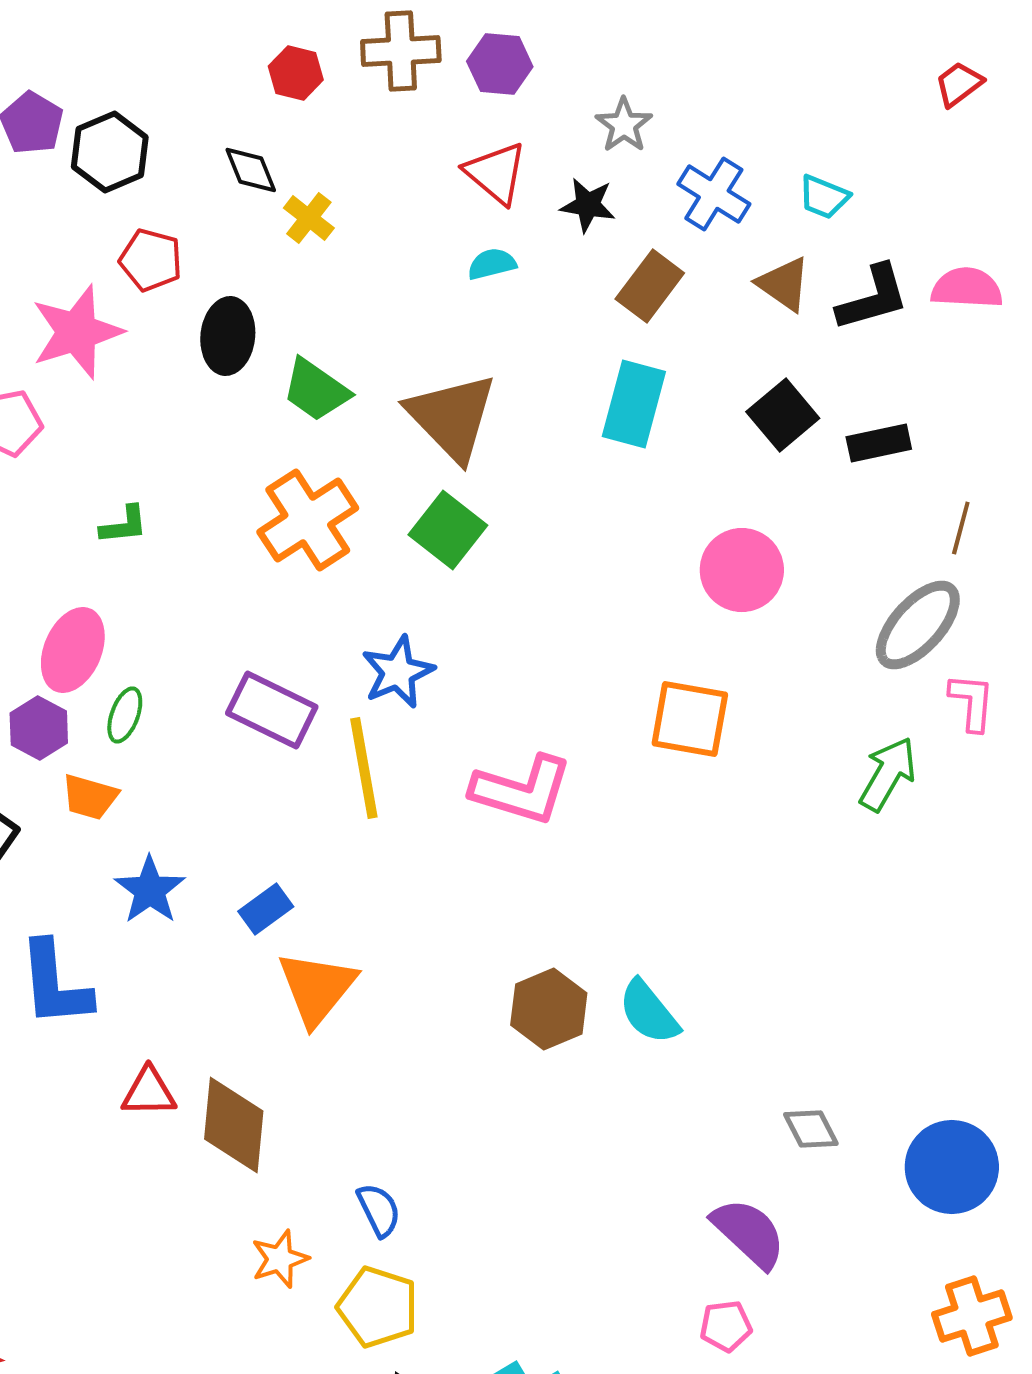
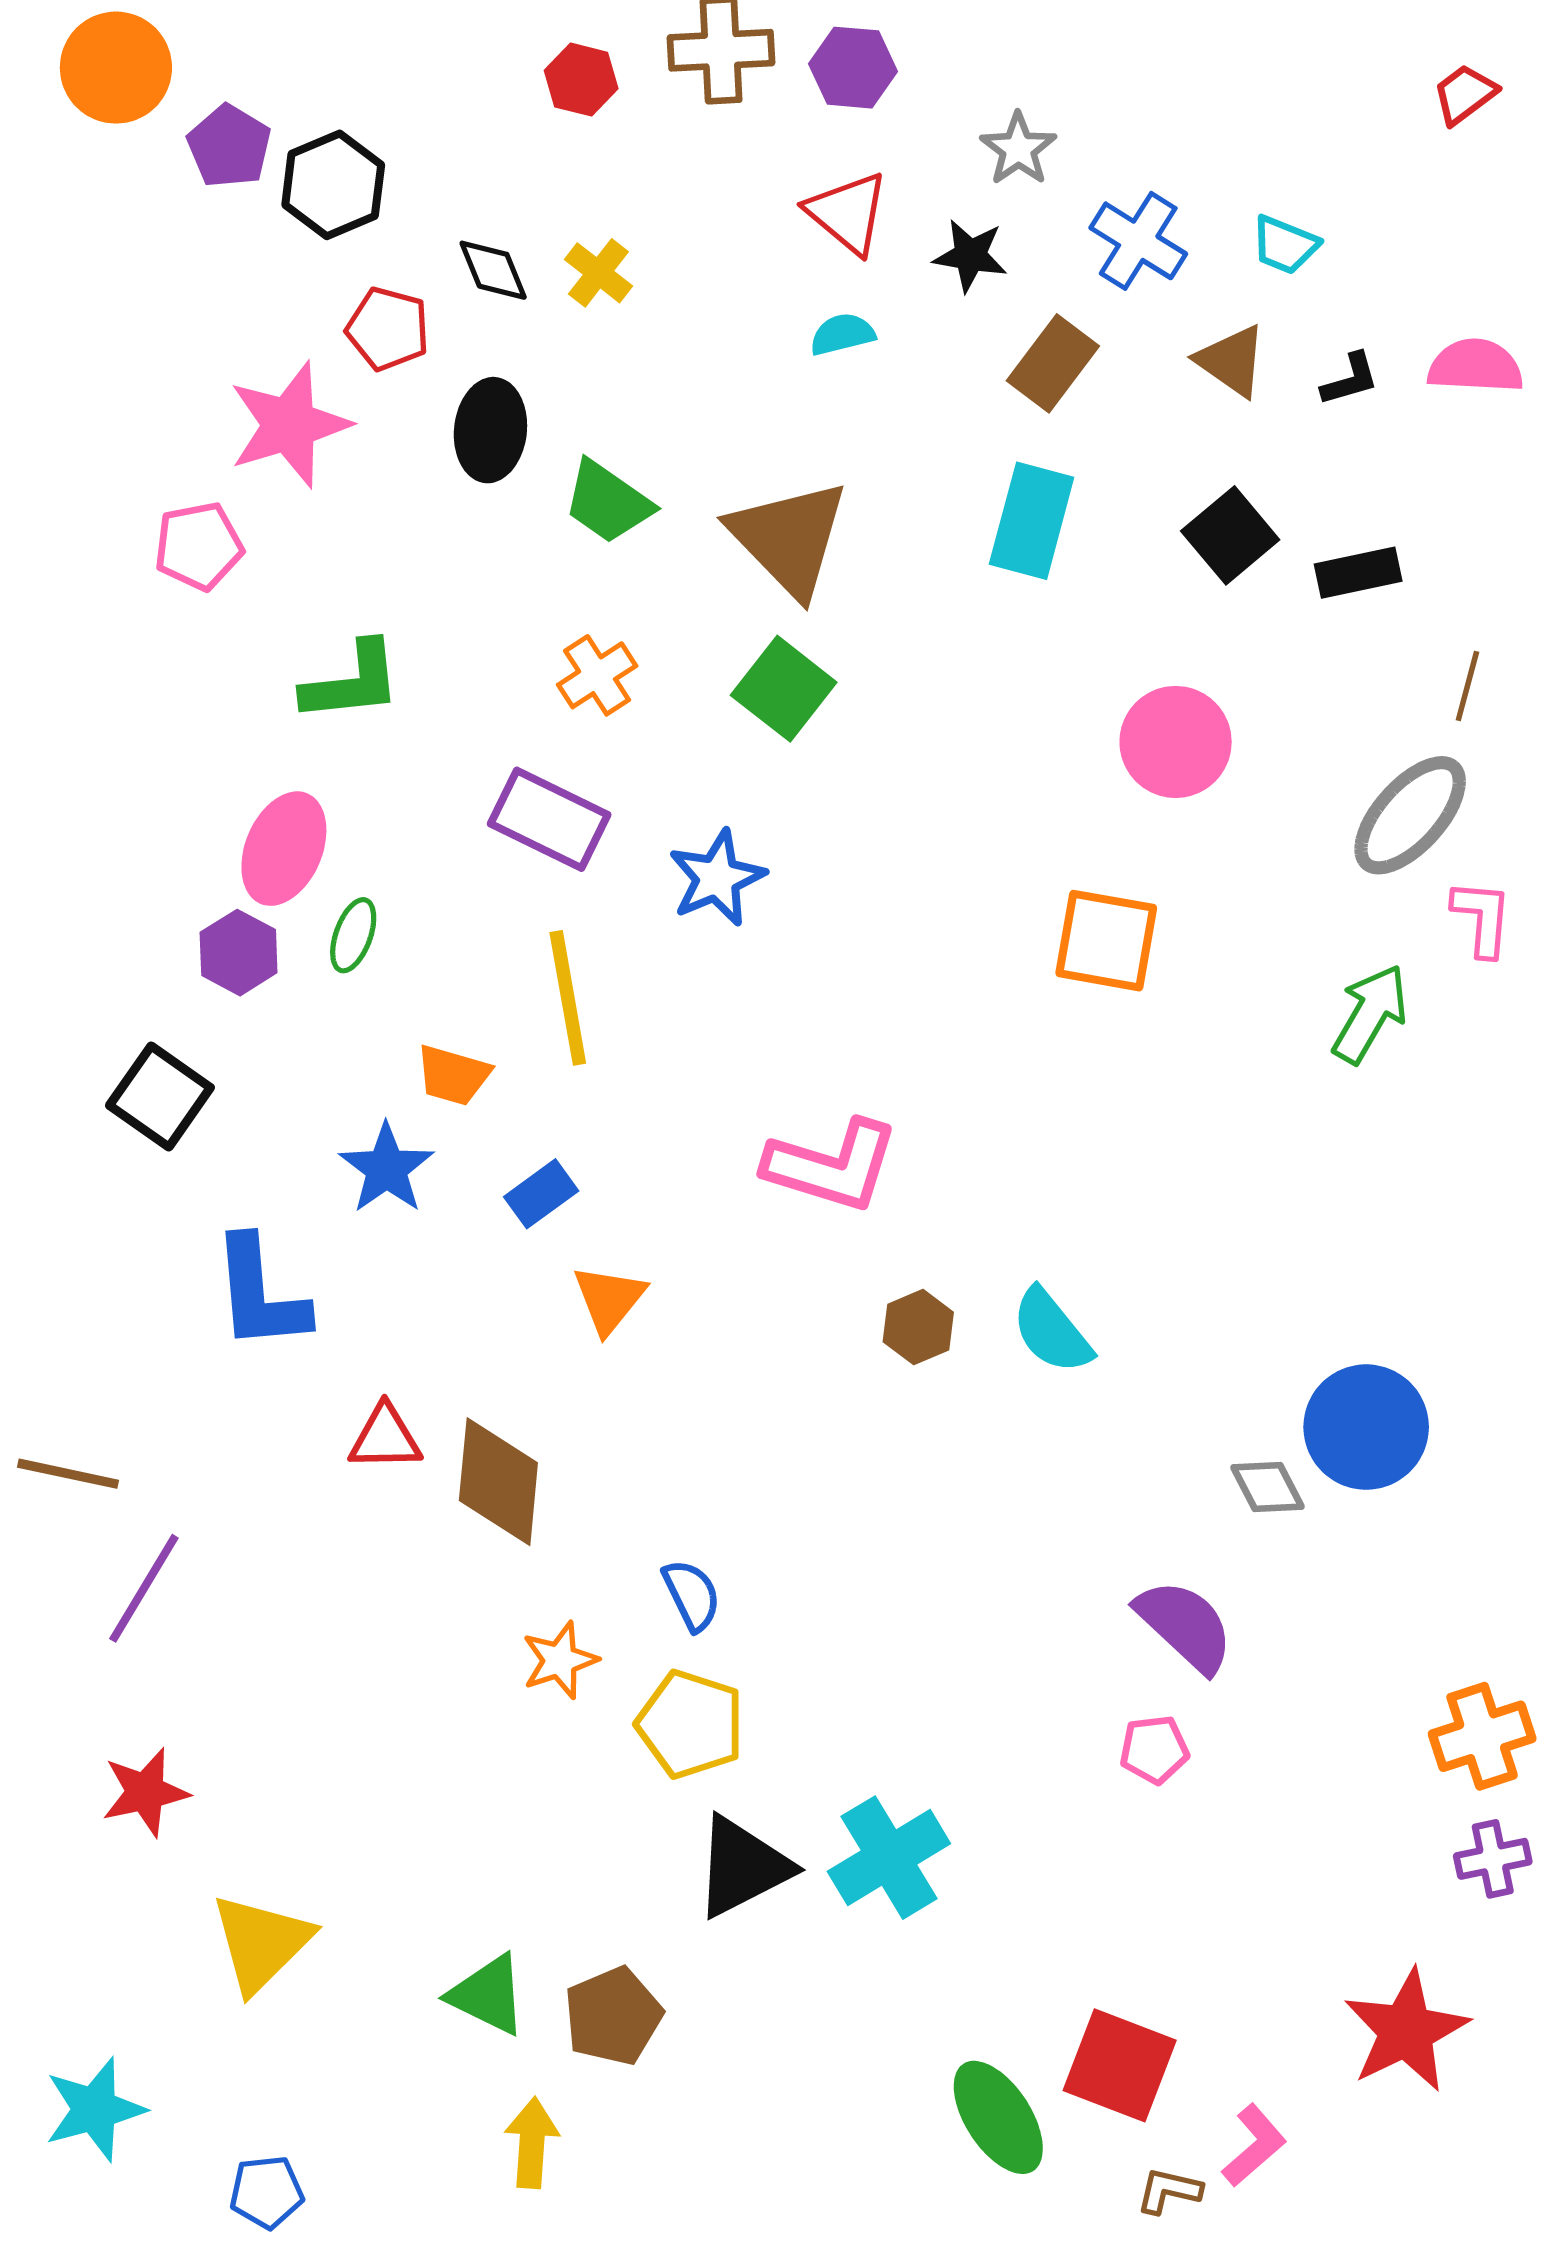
black diamond: (251, 170) -> (493, 270), moved
black L-shape: (873, 298) -> (1350, 379), size x0.6
orange cross: (308, 520) -> (597, 675), size x0.6
green L-shape: (124, 525) -> (352, 682), size x1.6
purple rectangle: (272, 710) -> (549, 819), moved
yellow line: (364, 768) -> (568, 998), moved
pink L-shape: (522, 790) -> (832, 1166), moved
orange trapezoid: (90, 797) -> (453, 1075), moved
orange triangle: (317, 988) -> (609, 1299), size x0.7
brown hexagon: (549, 1009) -> (918, 1327), size x0.7
blue circle: (952, 1167) -> (1366, 1427), moved

